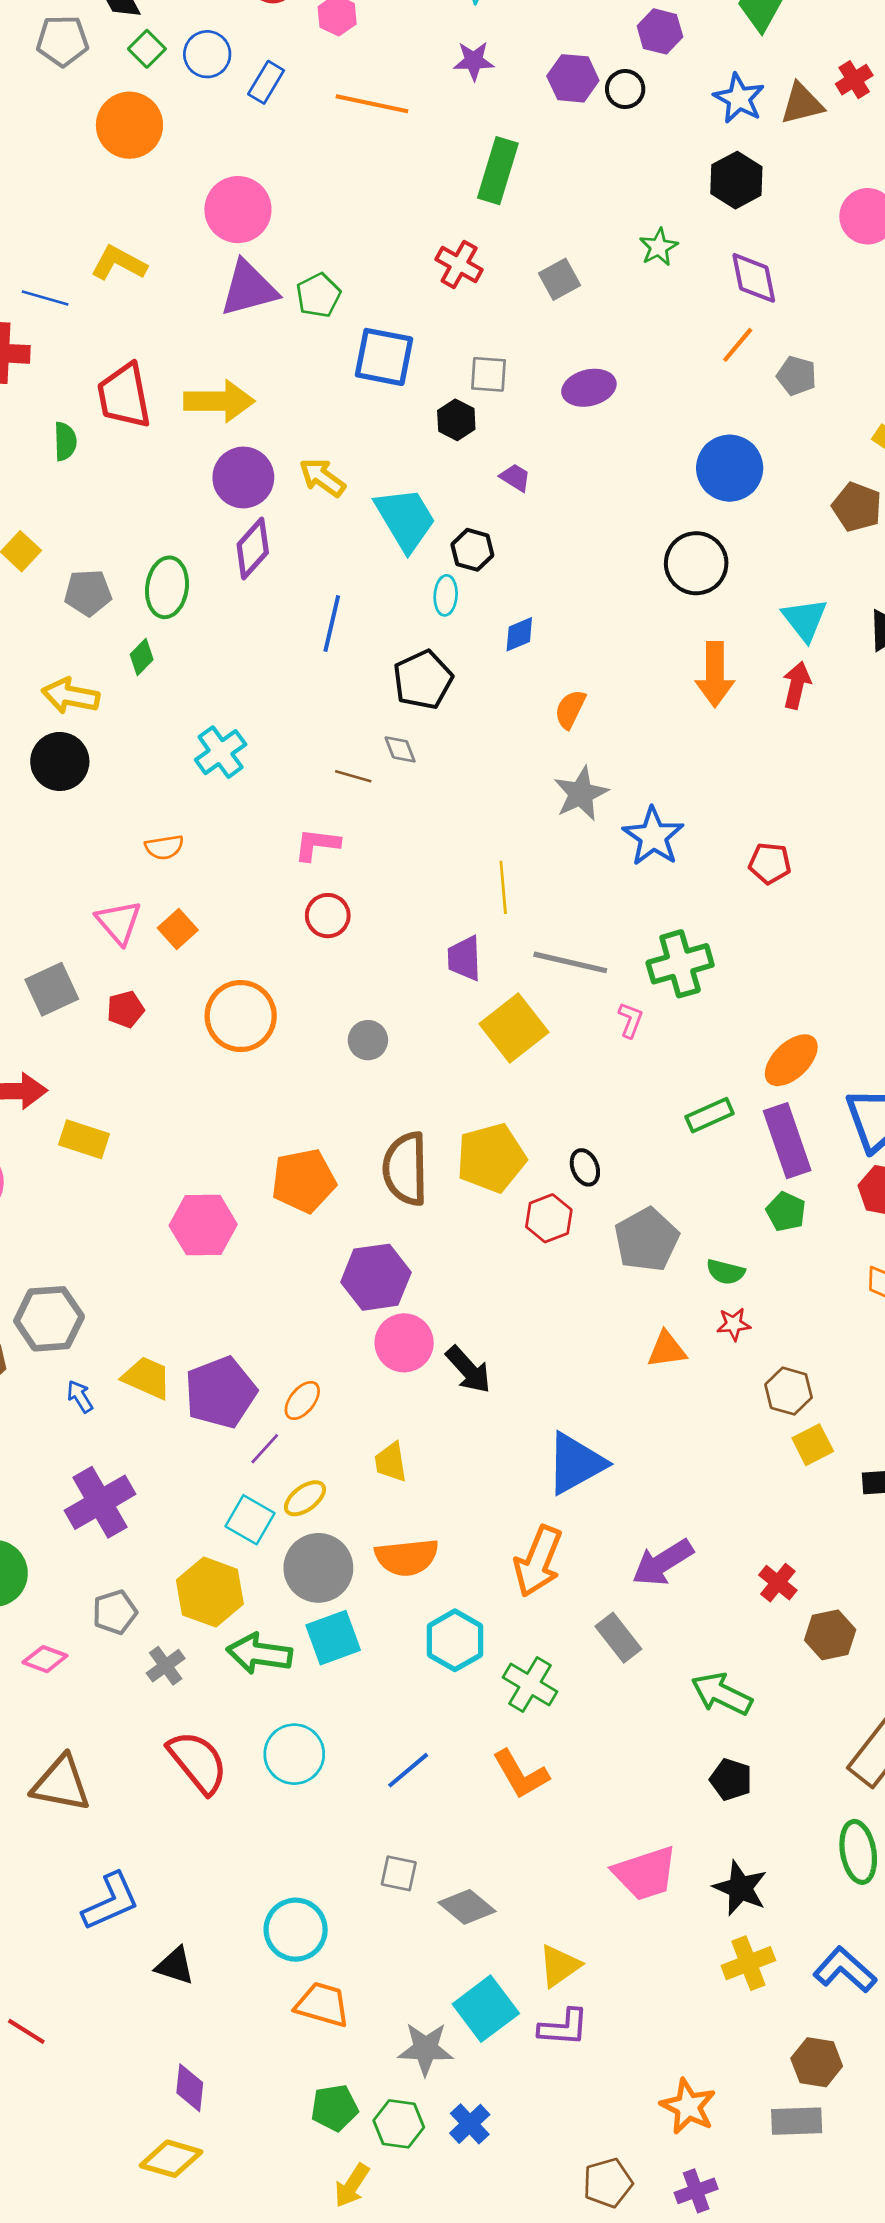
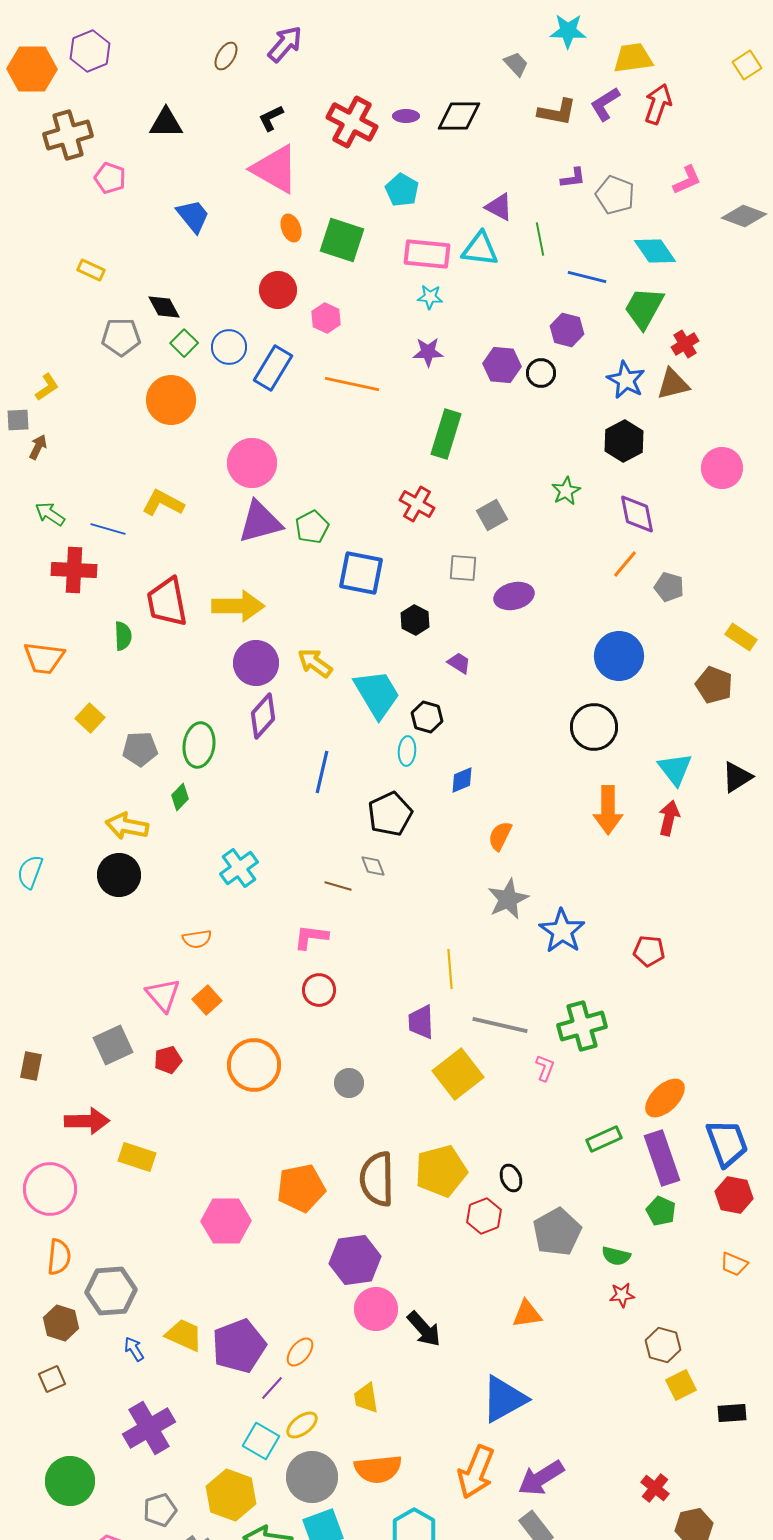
red cross: (854, 80) -> (685, 344), moved
blue rectangle: (266, 82) -> (273, 368), size x1.4
gray square: (488, 374) -> (463, 568), moved
orange triangle: (667, 1350) -> (527, 1314), moved
purple arrow: (663, 1563) -> (541, 1478), moved

